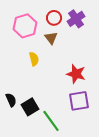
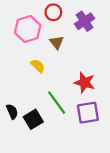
red circle: (54, 18) -> (53, 12), moved
yellow semicircle: (34, 59) -> (38, 66), turned -32
green line: (51, 121) -> (57, 103), moved

